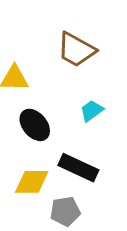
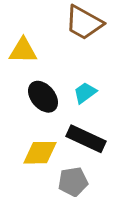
cyan trapezoid: (92, 111) -> (85, 93), moved

